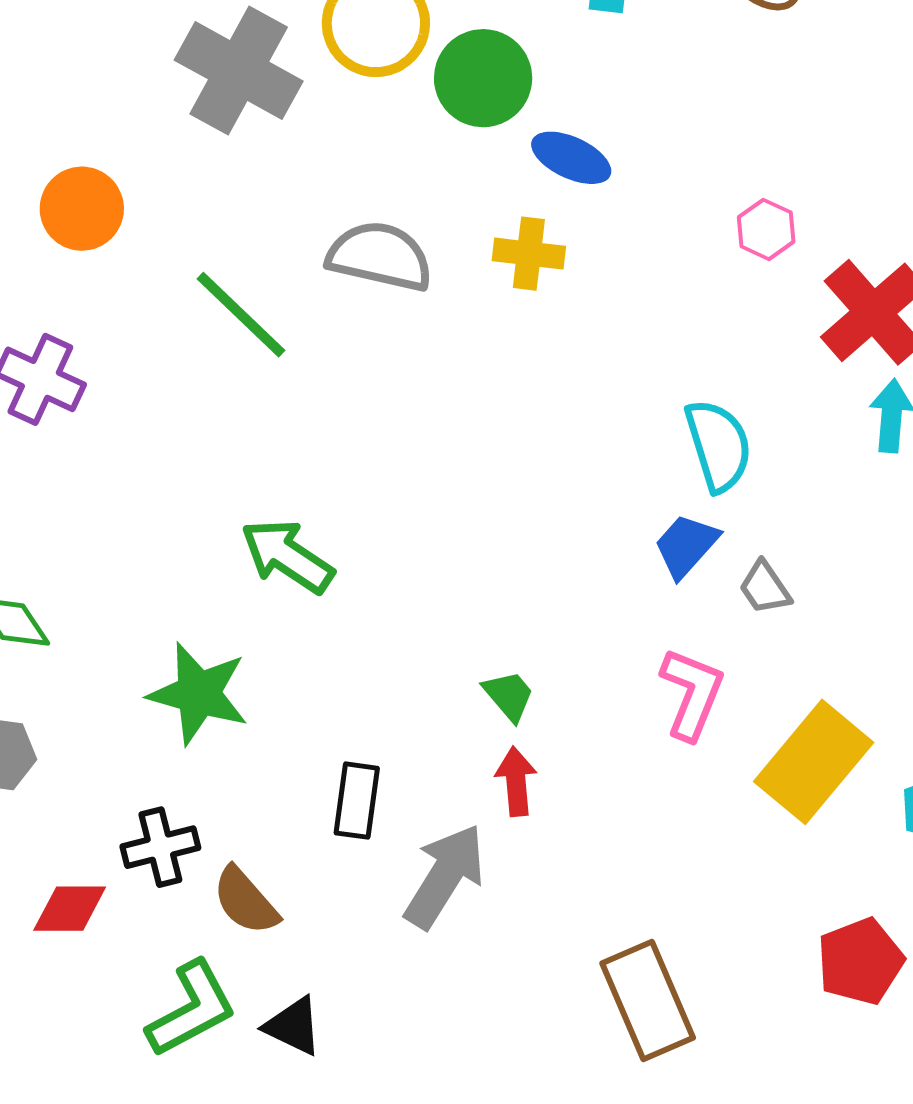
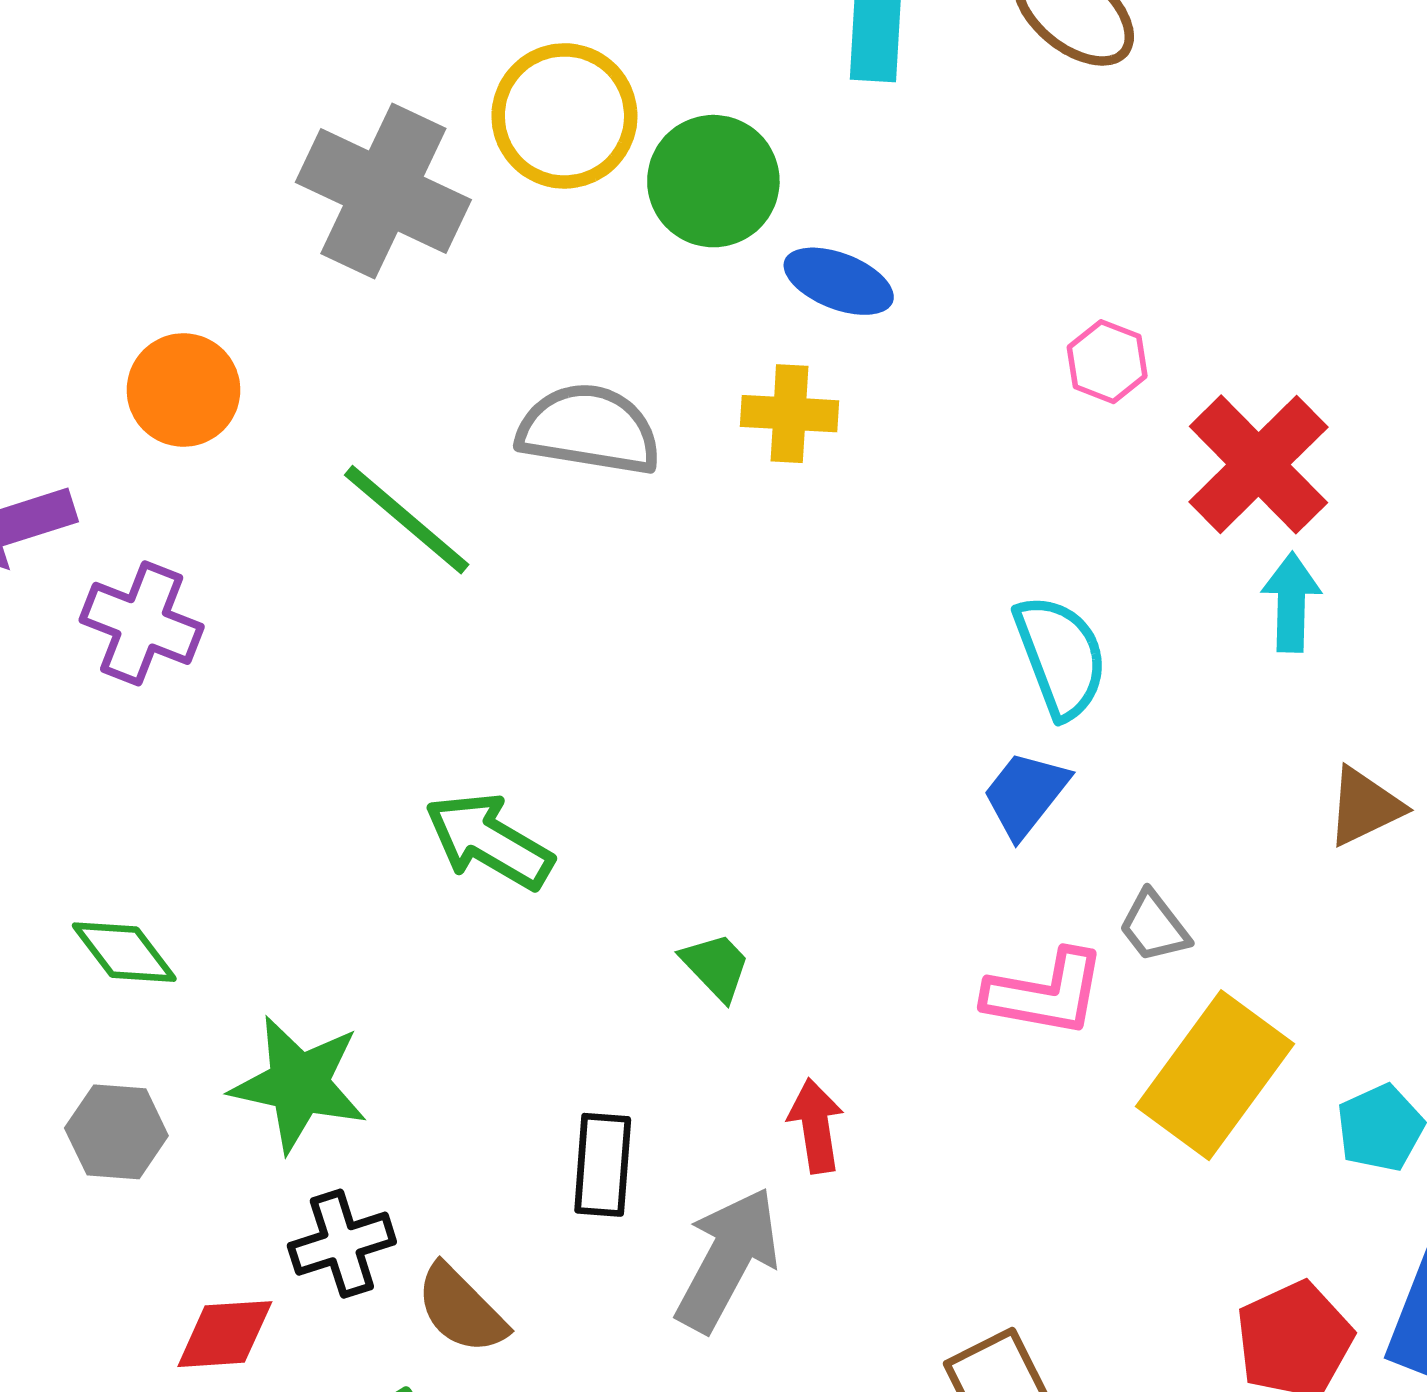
gray trapezoid: (765, 588) -> (1154, 927), moved
green star: (199, 694) -> (299, 1084), moved
pink L-shape: (692, 694) -> (1045, 993), turned 82
green trapezoid: (509, 696) -> (716, 966), moved

